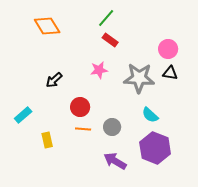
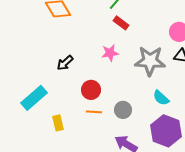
cyan rectangle: (23, 115) -> (34, 98), size x1.5

